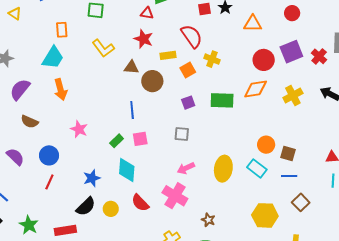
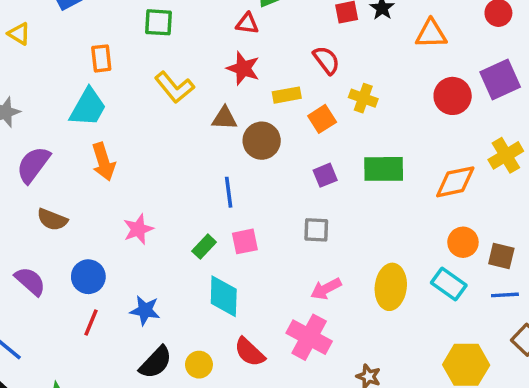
red semicircle: (192, 36) -> (326, 60), size x0.7
orange diamond: (256, 89) -> (455, 182), moved
pink star: (79, 129) -> (138, 229), turned 30
blue star: (92, 178) -> (145, 310), moved, turned 30

